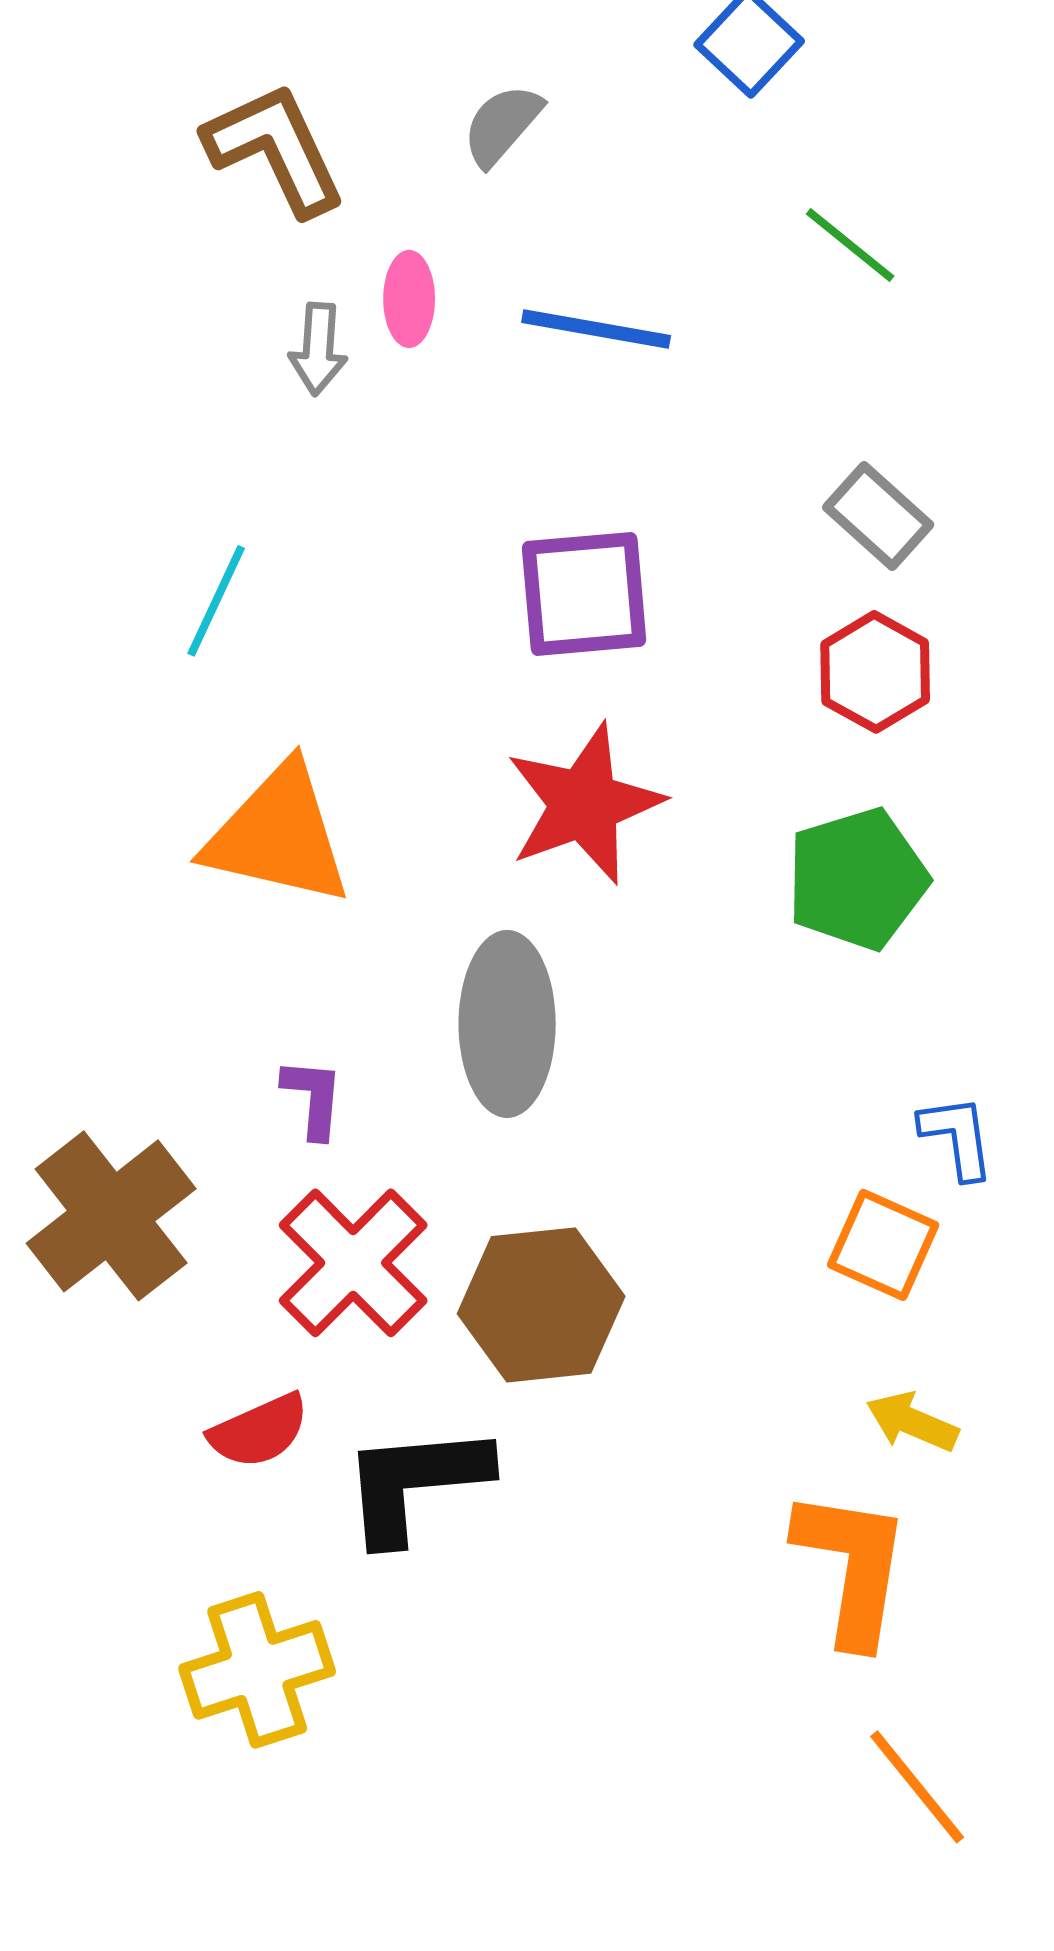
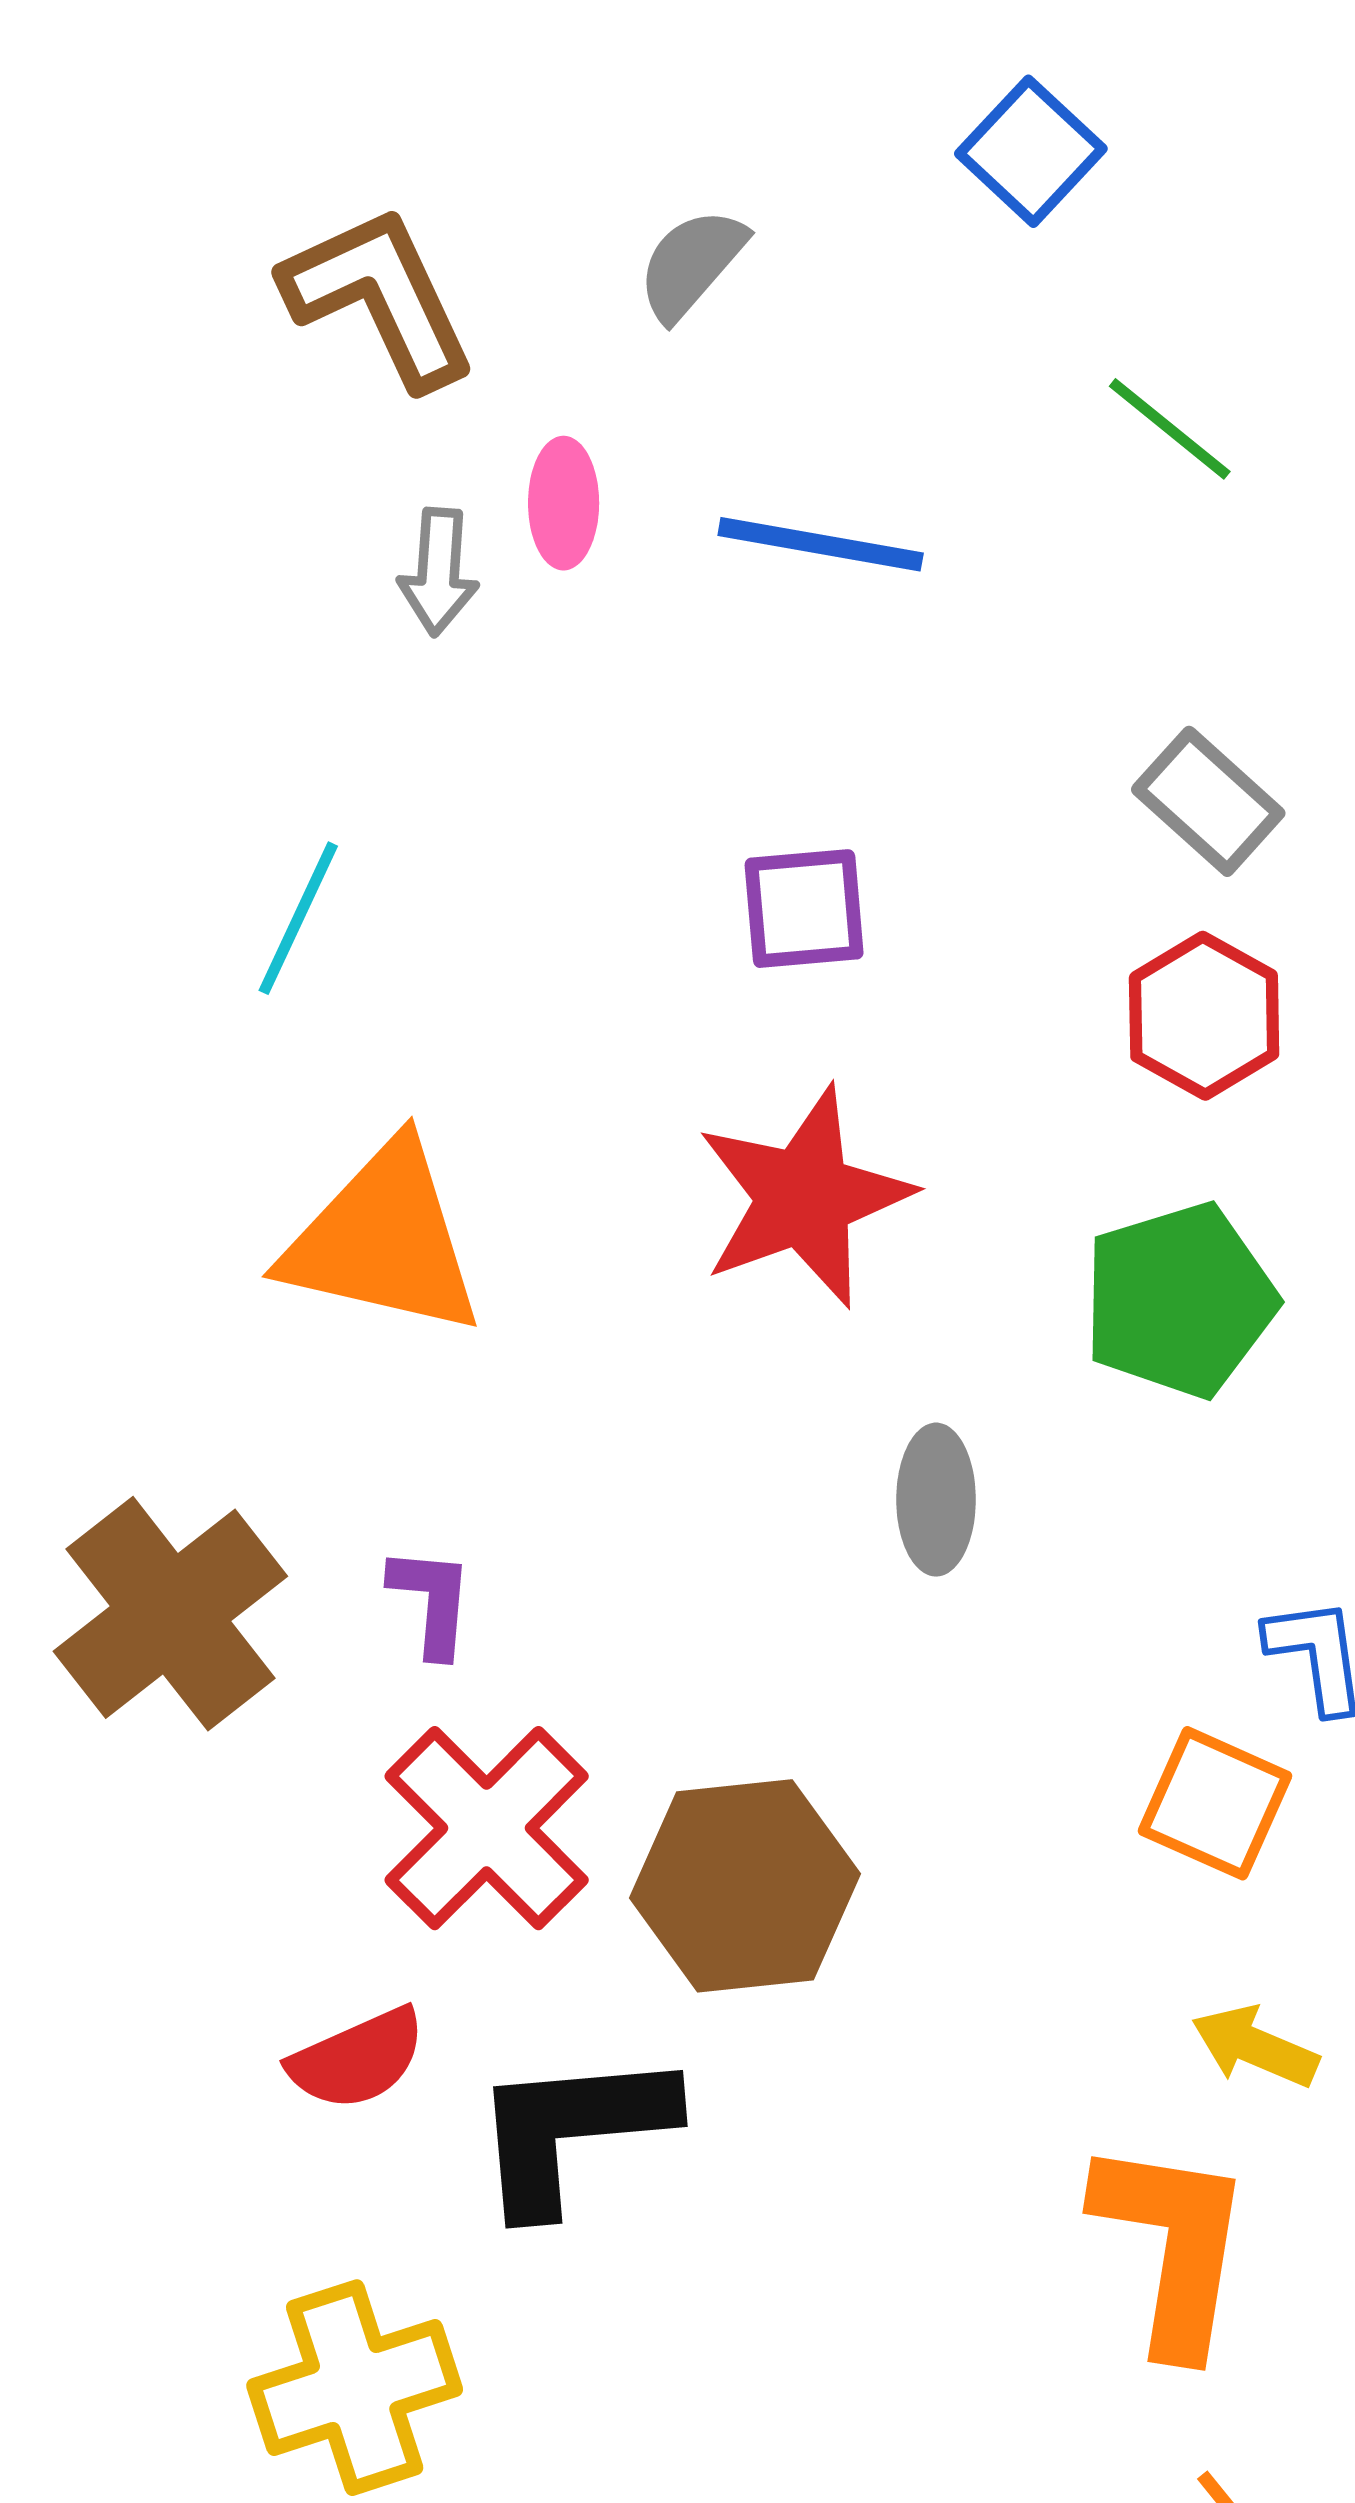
purple square: (584, 594) -> (804, 909), size x0.7
gray ellipse: (507, 1024) -> (936, 1500), moved, size x0.6
brown cross: (111, 1216) -> (170, 1614), moved

